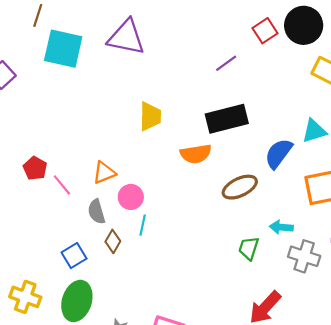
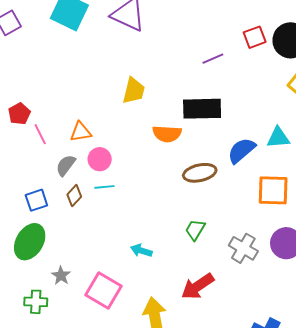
gray semicircle: (96, 212) -> (66, 165), turned 40
cyan line: (143, 225) -> (104, 187), turned 60
cyan arrow: (281, 227) -> (141, 251), moved

